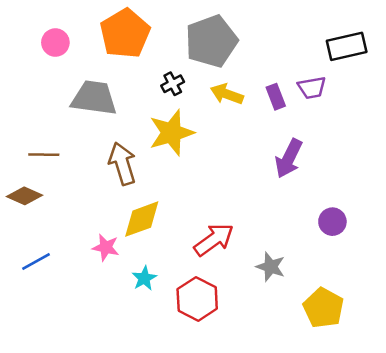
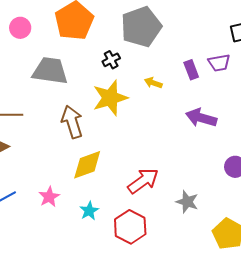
yellow arrow: (227, 94) -> (153, 83), moved, size x0.7
purple arrow: (289, 158) -> (201, 118), turned 80
pink star: (106, 247) -> (49, 197), moved, turned 30

